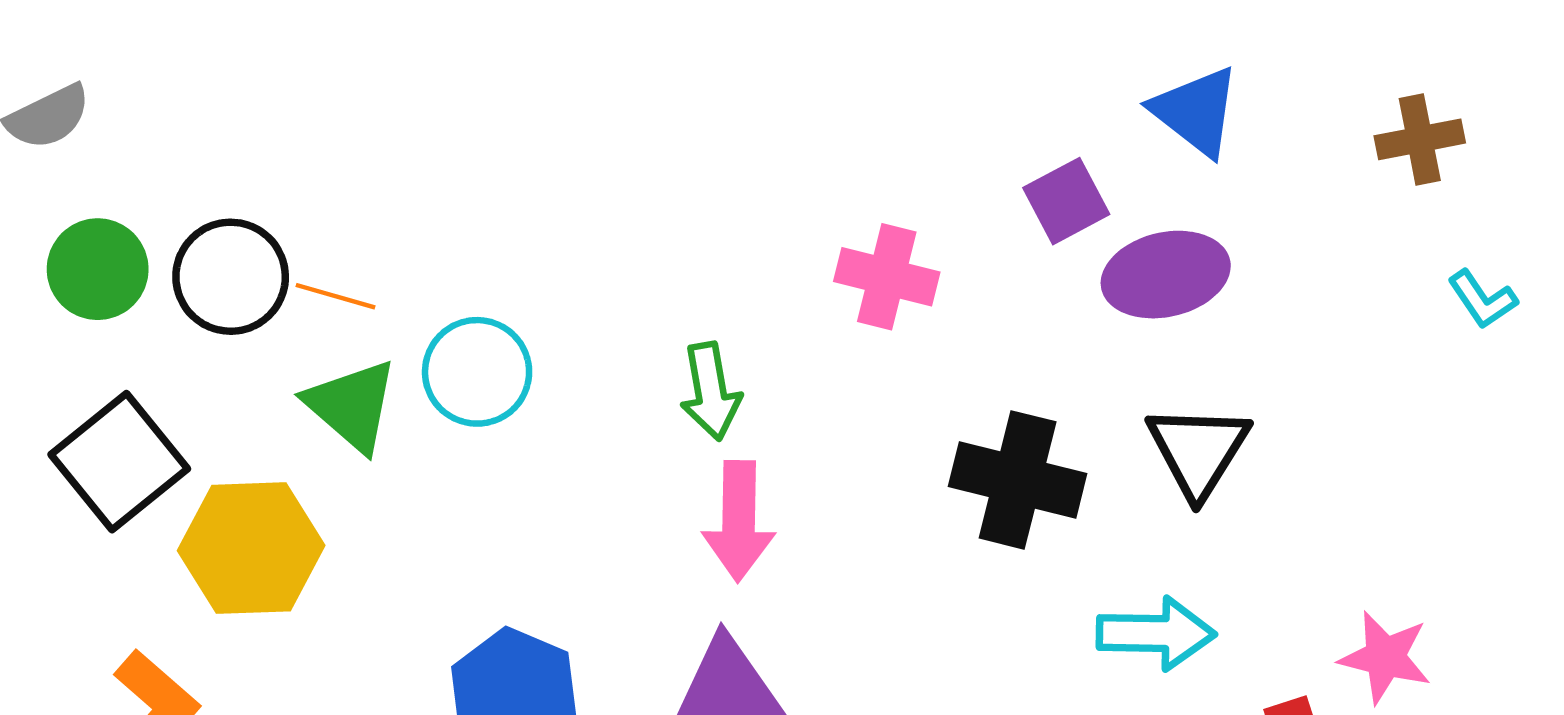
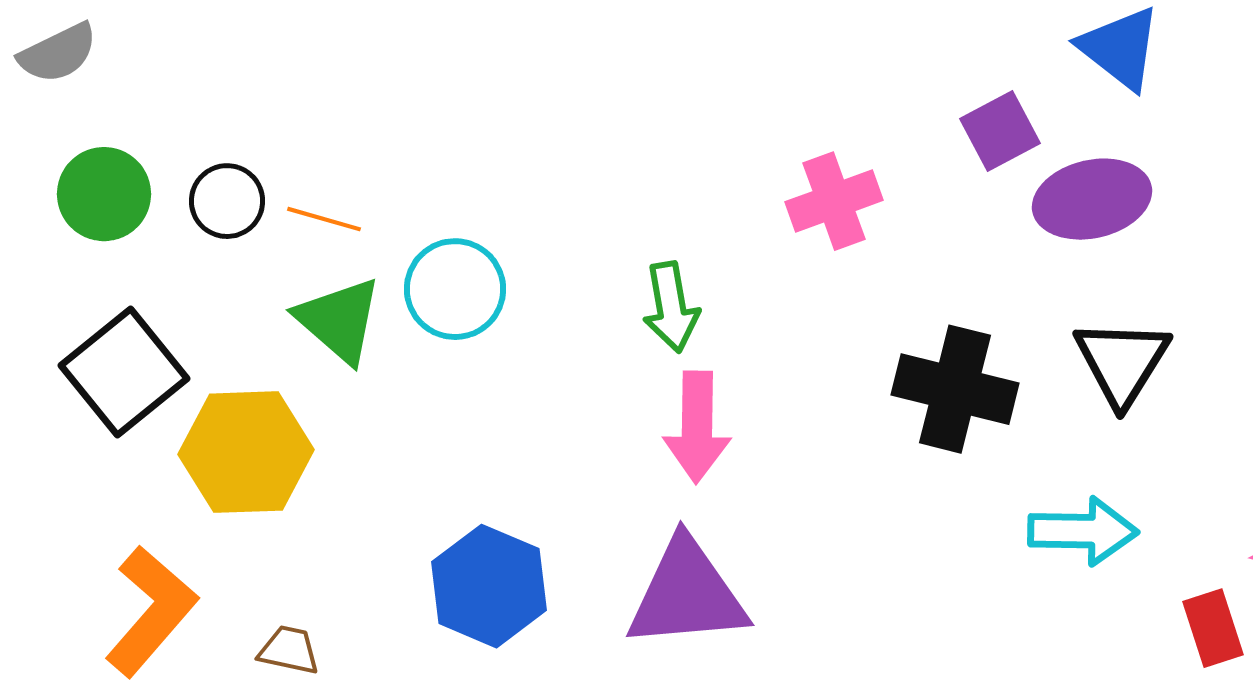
black circle: (231, 277) -> (227, 201), size x0.7
pink cross: (887, 277) -> (834, 201), turned -34

